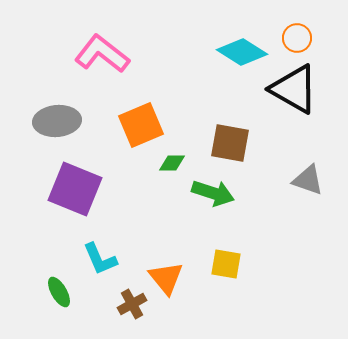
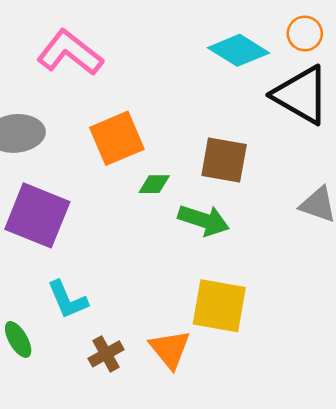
yellow square: (226, 264) -> (219, 306), size x1.5
orange triangle: (166, 278) -> (170, 349), moved

